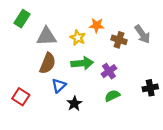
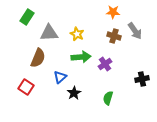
orange star: (97, 25) -> (113, 12), moved
brown semicircle: (48, 63) -> (38, 58), moved
green semicircle: (112, 96) -> (108, 98), moved, turned -48

